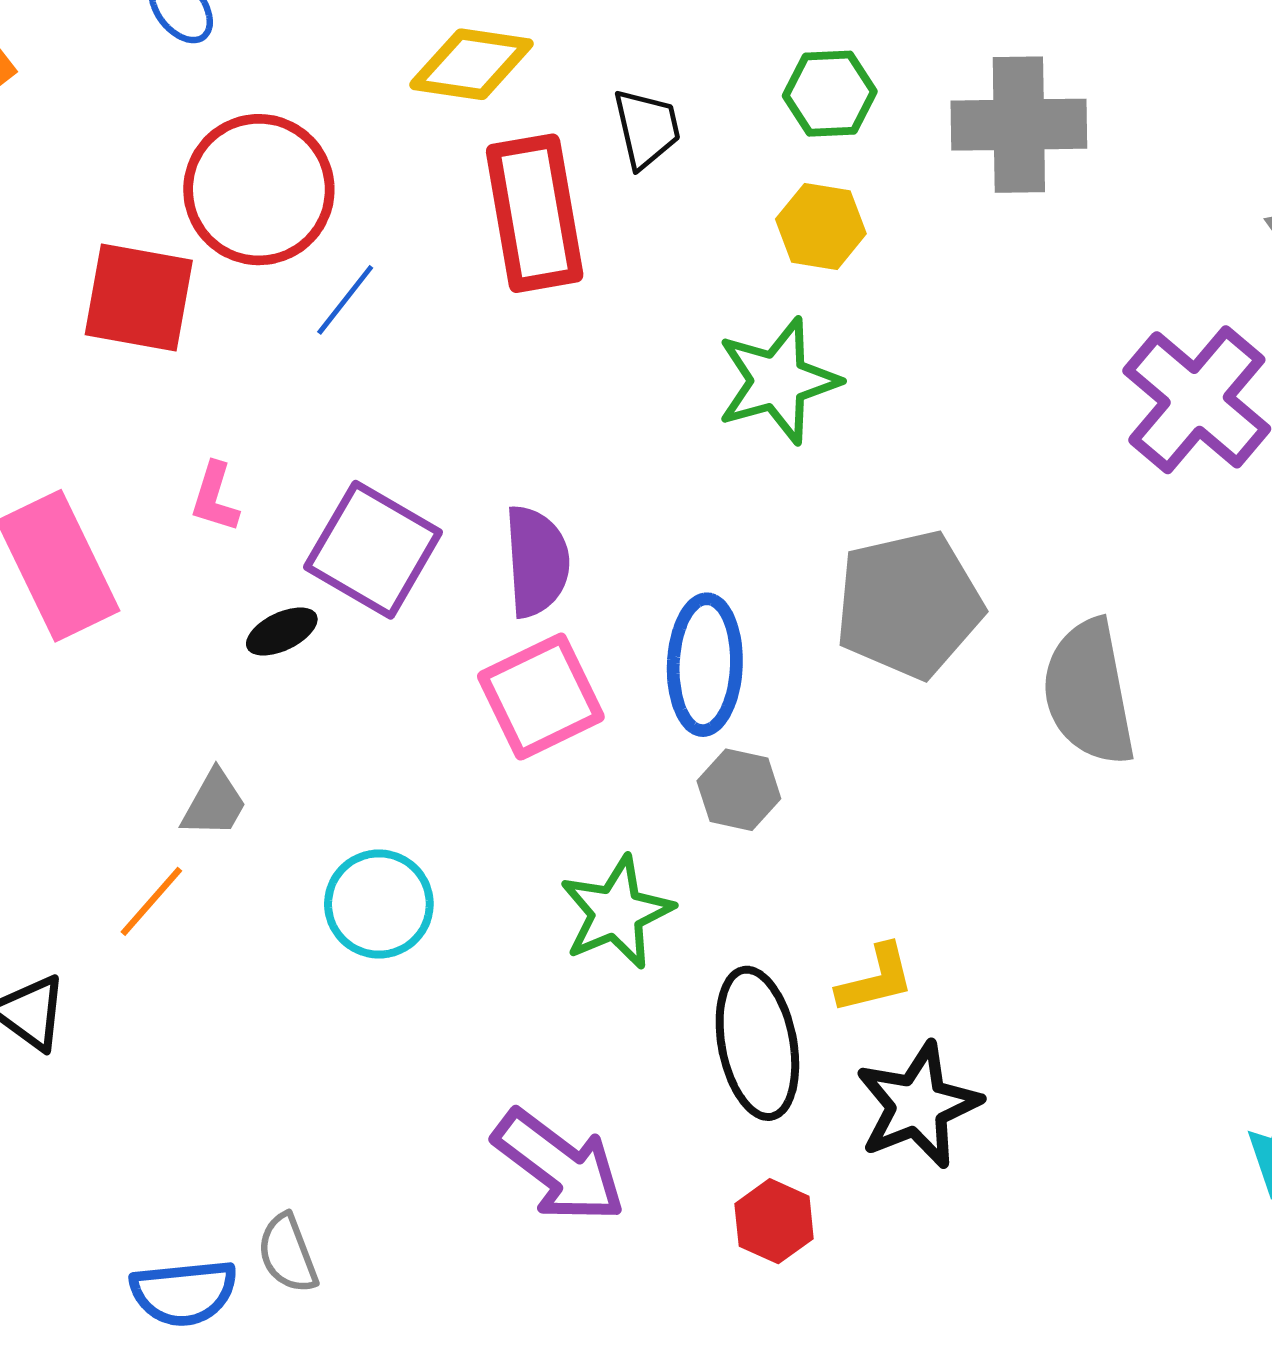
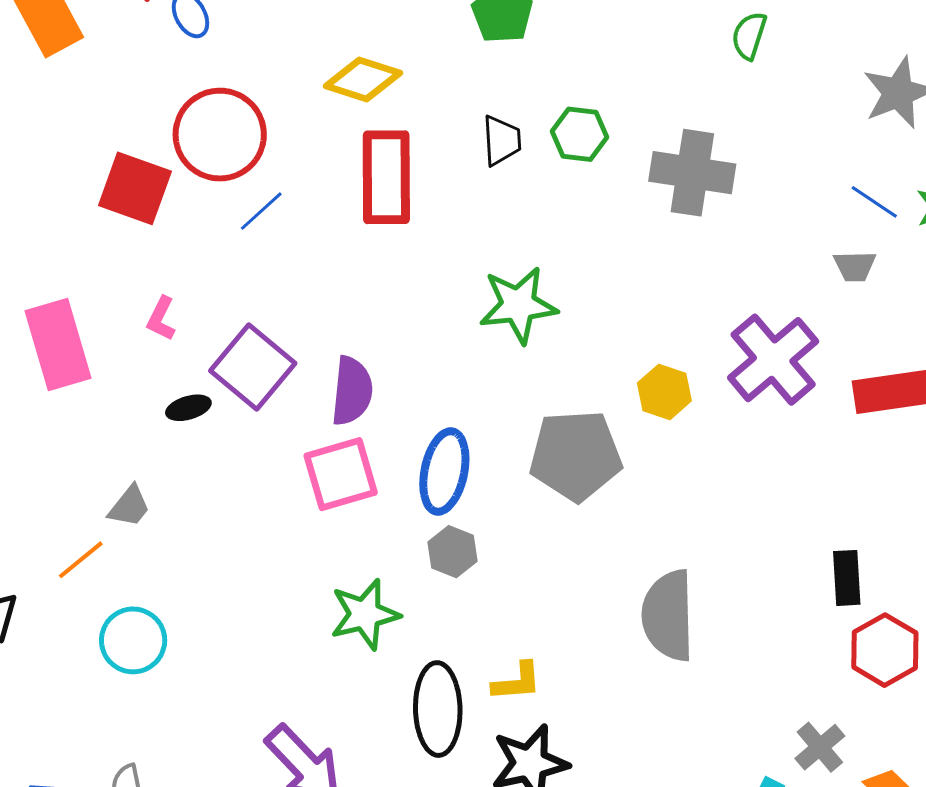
black trapezoid: (647, 128) -> (502, 141), moved
yellow hexagon: (821, 226) -> (664, 392), moved
gray semicircle: (1089, 692) -> (668, 615), moved
cyan circle: (379, 904) -> (133, 640), moved

